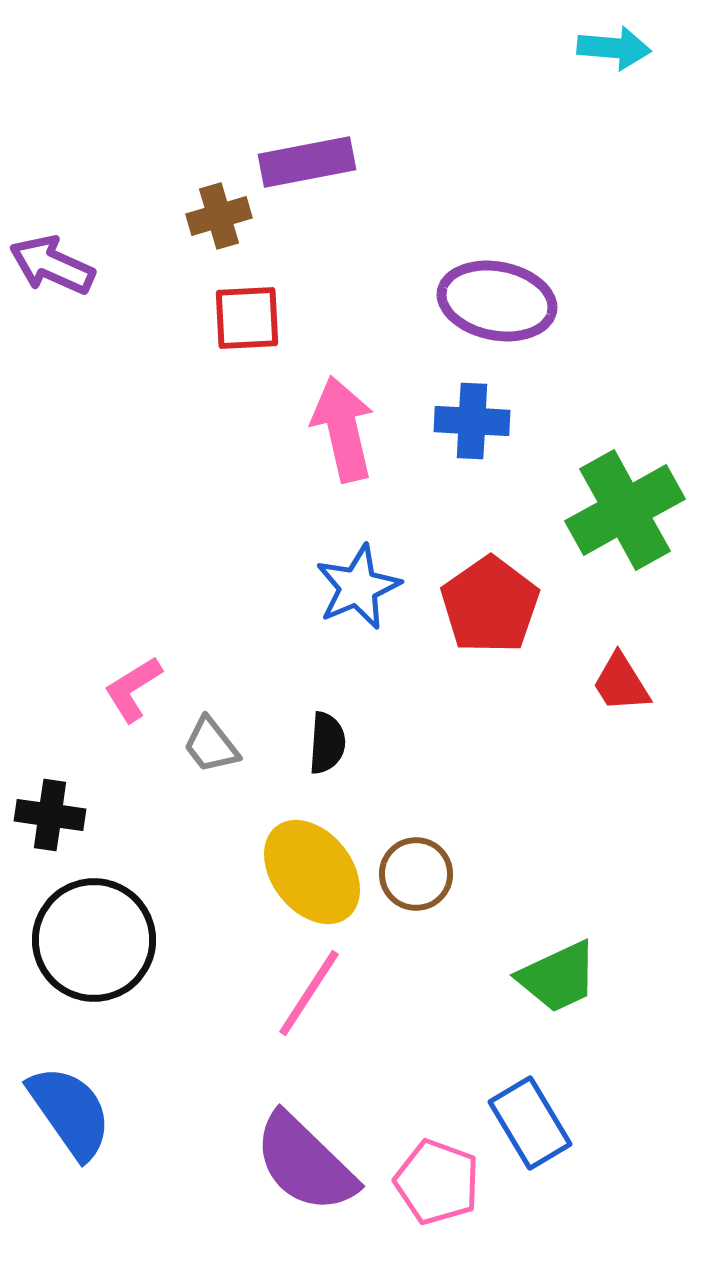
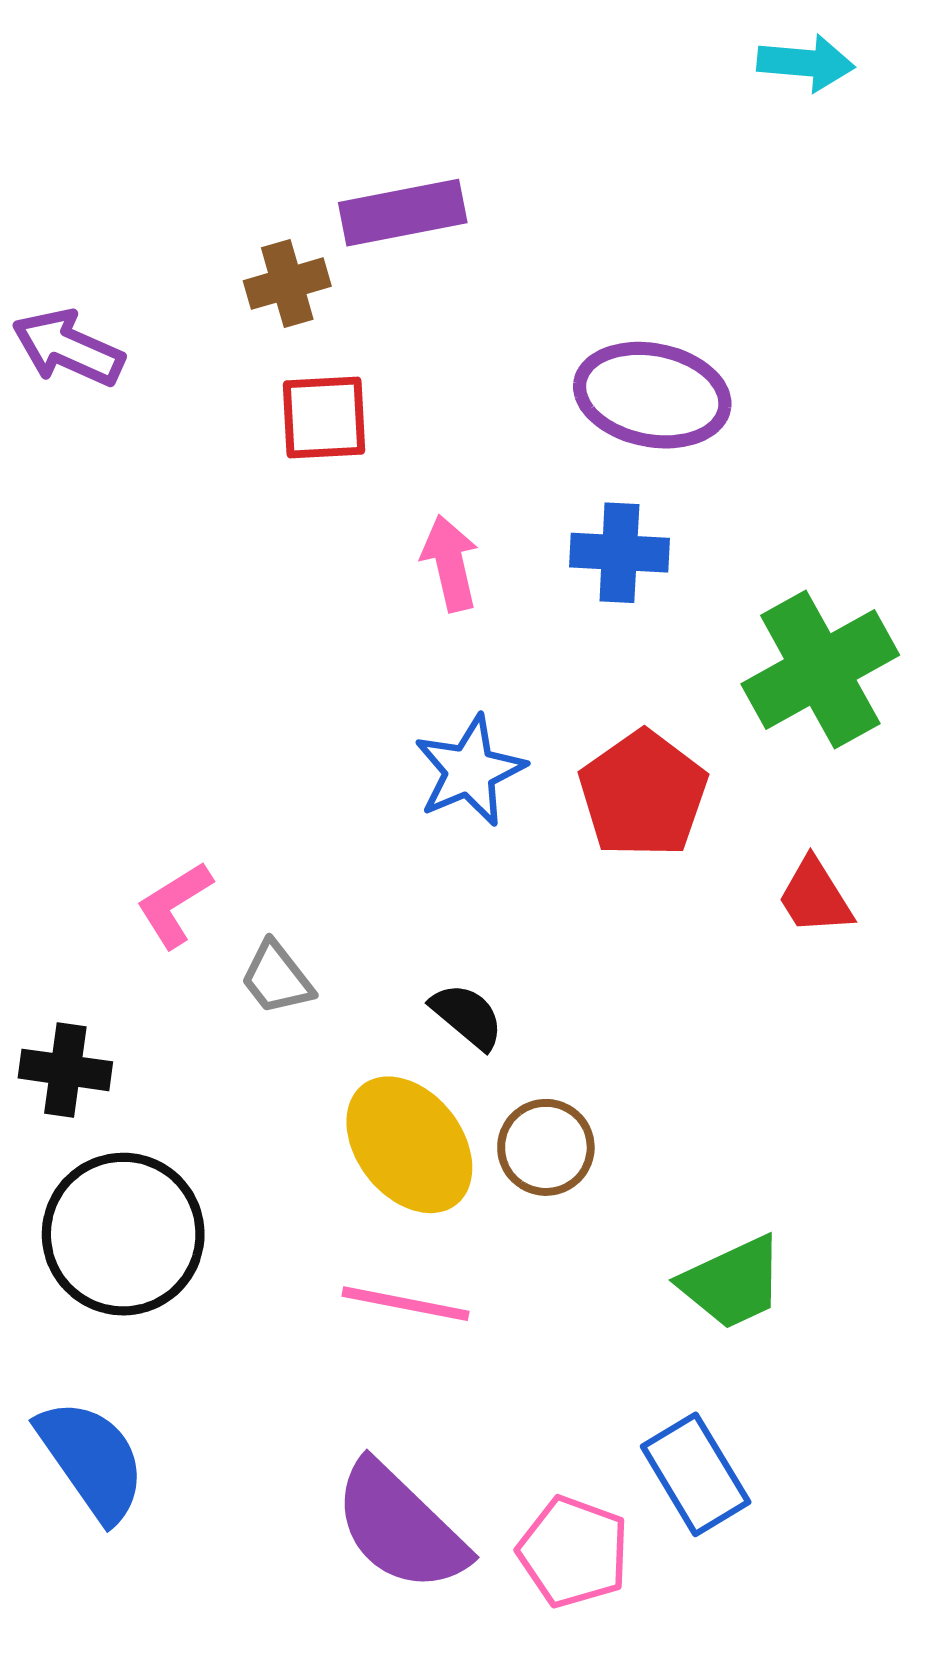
pink arrow: (343, 429) -> (450, 563), size x0.7
black semicircle: (327, 743) -> (467, 1016), moved, turned -54
pink line: (309, 993) -> (405, 1304), turned 68

